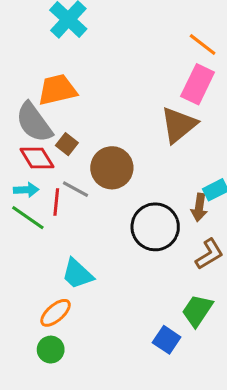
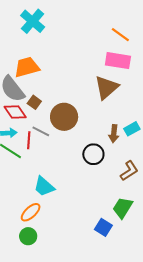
pink rectangle: (198, 84) -> (118, 61), turned 75
brown arrow: (199, 207) -> (114, 134), moved
black circle: (155, 227) -> (93, 154), size x0.7

